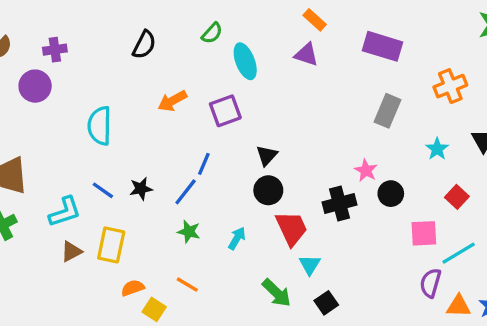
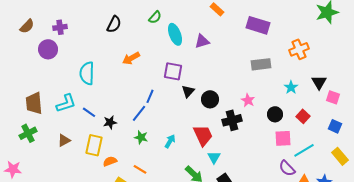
purple triangle: (306, 55) -> (202, 41), moved, turned -35
purple square: (225, 111) -> (173, 71), moved, turned 30
gray rectangle: (387, 111) -> (261, 64), turned 60
black star: (141, 189) -> (110, 122), moved
black circle: (268, 190) -> (210, 99), moved
black circle: (391, 194) -> (275, 114), moved
cyan L-shape: (65, 212) -> (66, 103), moved
brown triangle: (71, 252) -> (64, 140), moved
purple semicircle: (430, 283) -> (287, 168), turned -60
orange semicircle: (133, 288) -> (110, 161), moved

